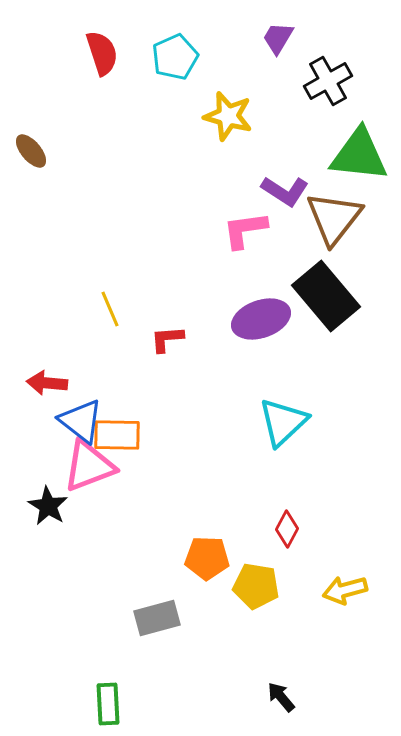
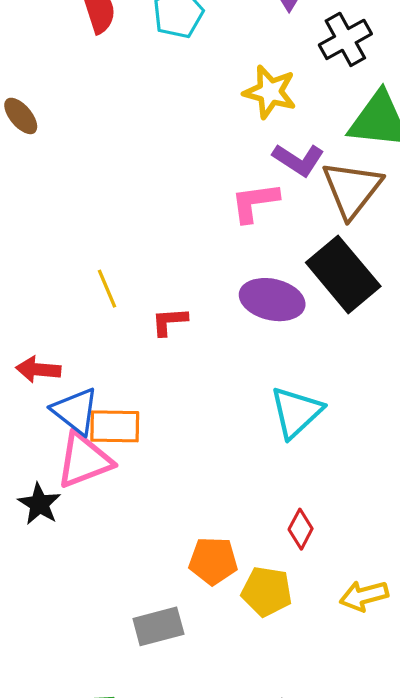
yellow star: (228, 116) -> (270, 92), moved
purple ellipse: (261, 319) -> (272, 300), turned 32

